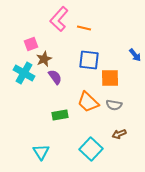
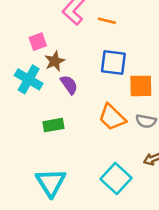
green rectangle: (60, 115) -> (53, 125), moved
cyan triangle: (41, 152) -> (51, 182), size x1.4

